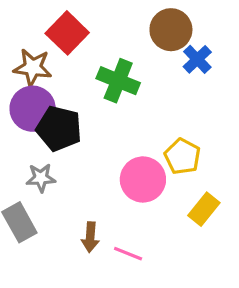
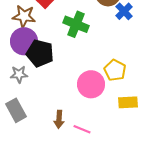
gray star: (41, 178) -> (19, 74), moved
yellow rectangle: (204, 209) -> (128, 102), turned 48

